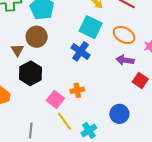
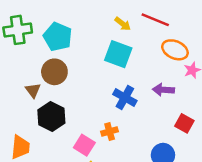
orange ellipse: (124, 35) -> (175, 50), moved
blue cross: (81, 51) -> (125, 98), moved
red square: (140, 81) -> (184, 123), moved

